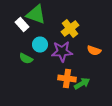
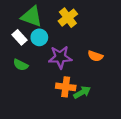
white rectangle: (22, 24) -> (20, 37), moved
yellow cross: (70, 28) -> (68, 18), moved
cyan circle: (40, 44) -> (39, 37), moved

